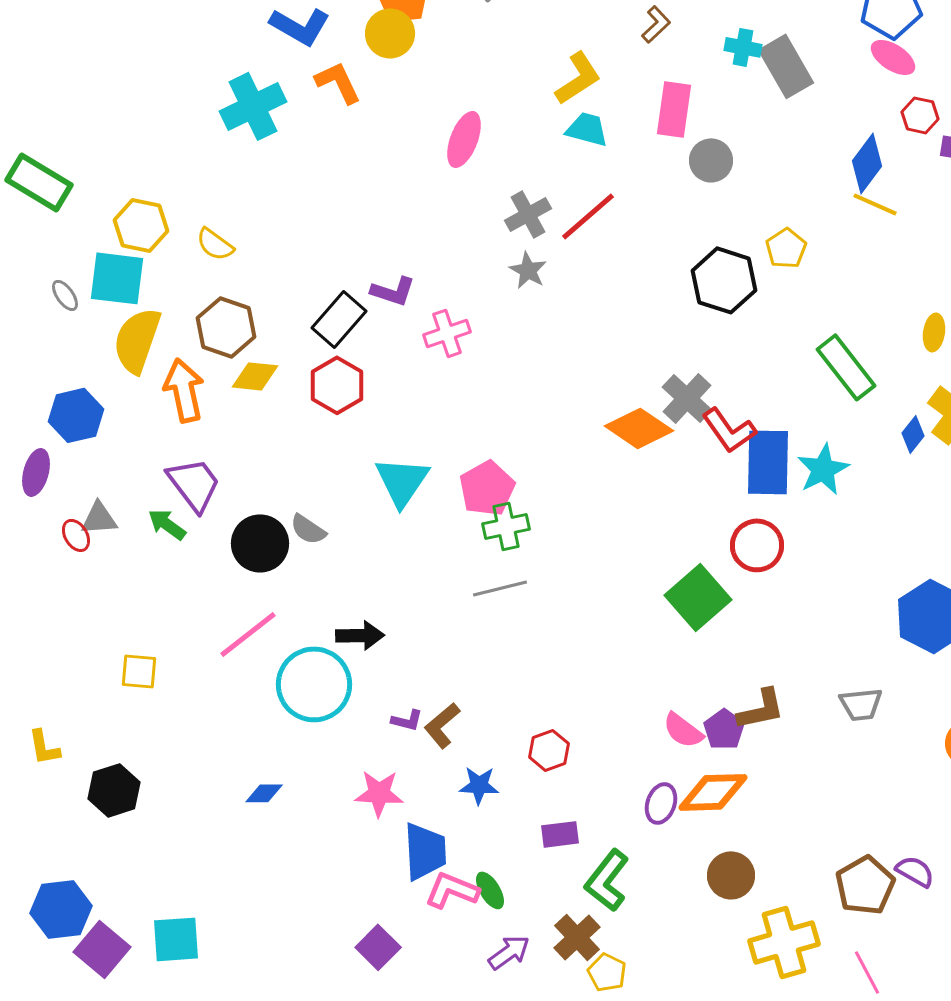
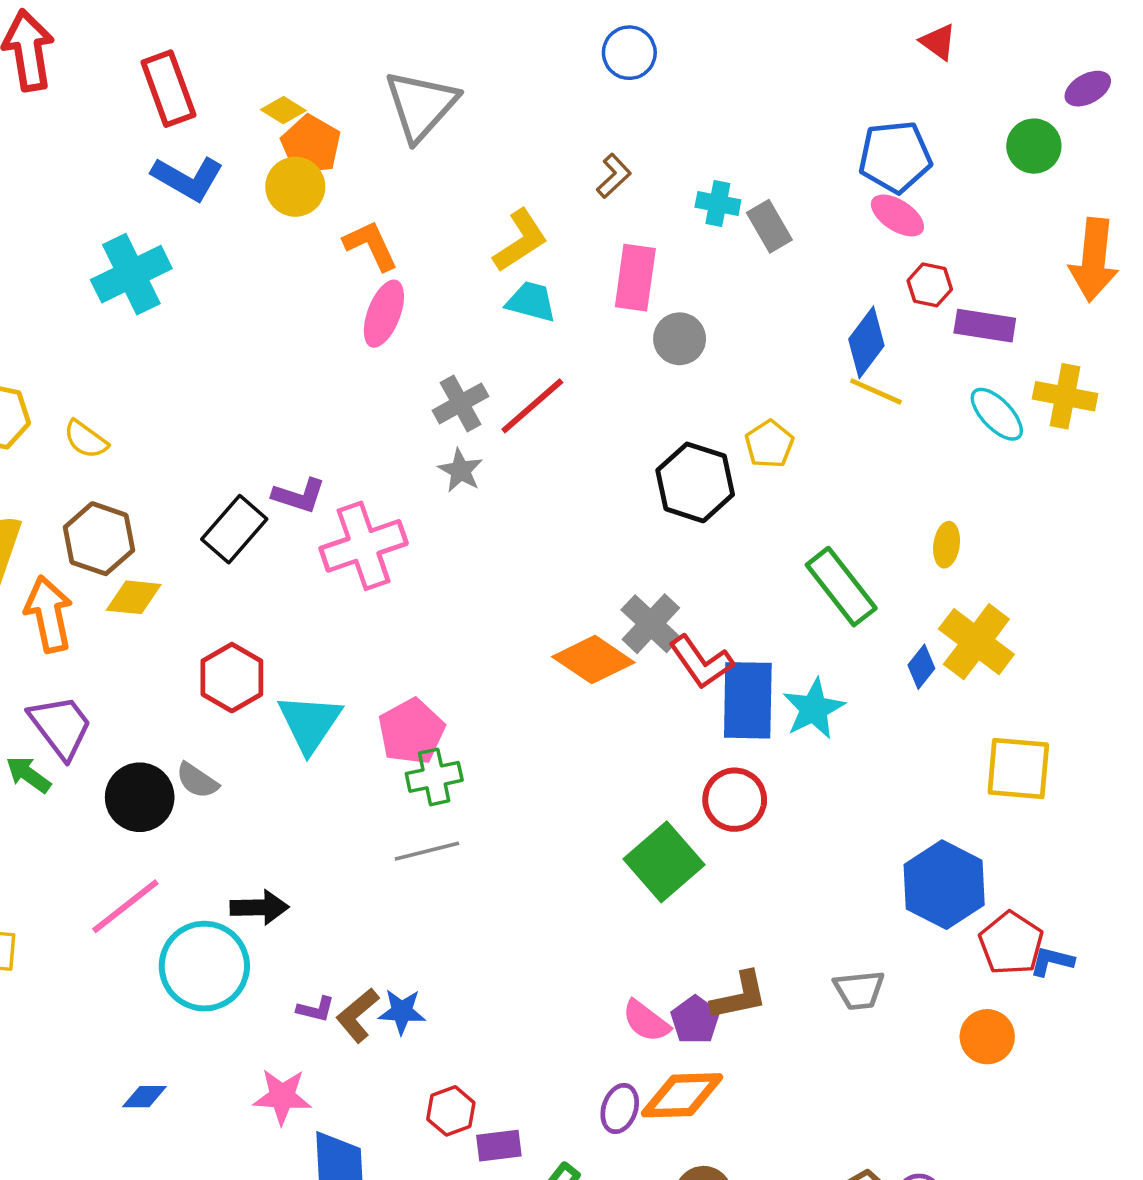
gray rectangle: (786, 66) -> (769, 226), size x0.7
orange L-shape: (338, 82) -> (371, 245), moved
pink cross: (447, 333) -> (364, 546), size x1.5
red hexagon: (337, 385) -> (232, 678), moved
red hexagon: (549, 750) -> (451, 1111), moved
blue star: (479, 785) -> (402, 1012), moved

